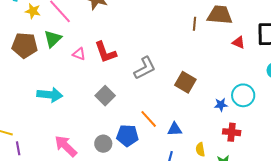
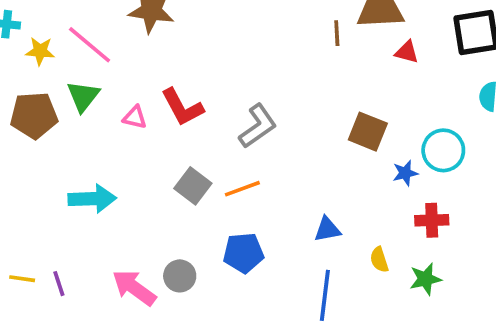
red triangle: (239, 42) -> (407, 52), moved
brown square: (185, 82) -> (368, 132), moved
orange line: (149, 119) -> (242, 189), moved, turned -60
gray circle: (103, 144) -> (180, 276), moved
purple line: (18, 148) -> (59, 284), moved

